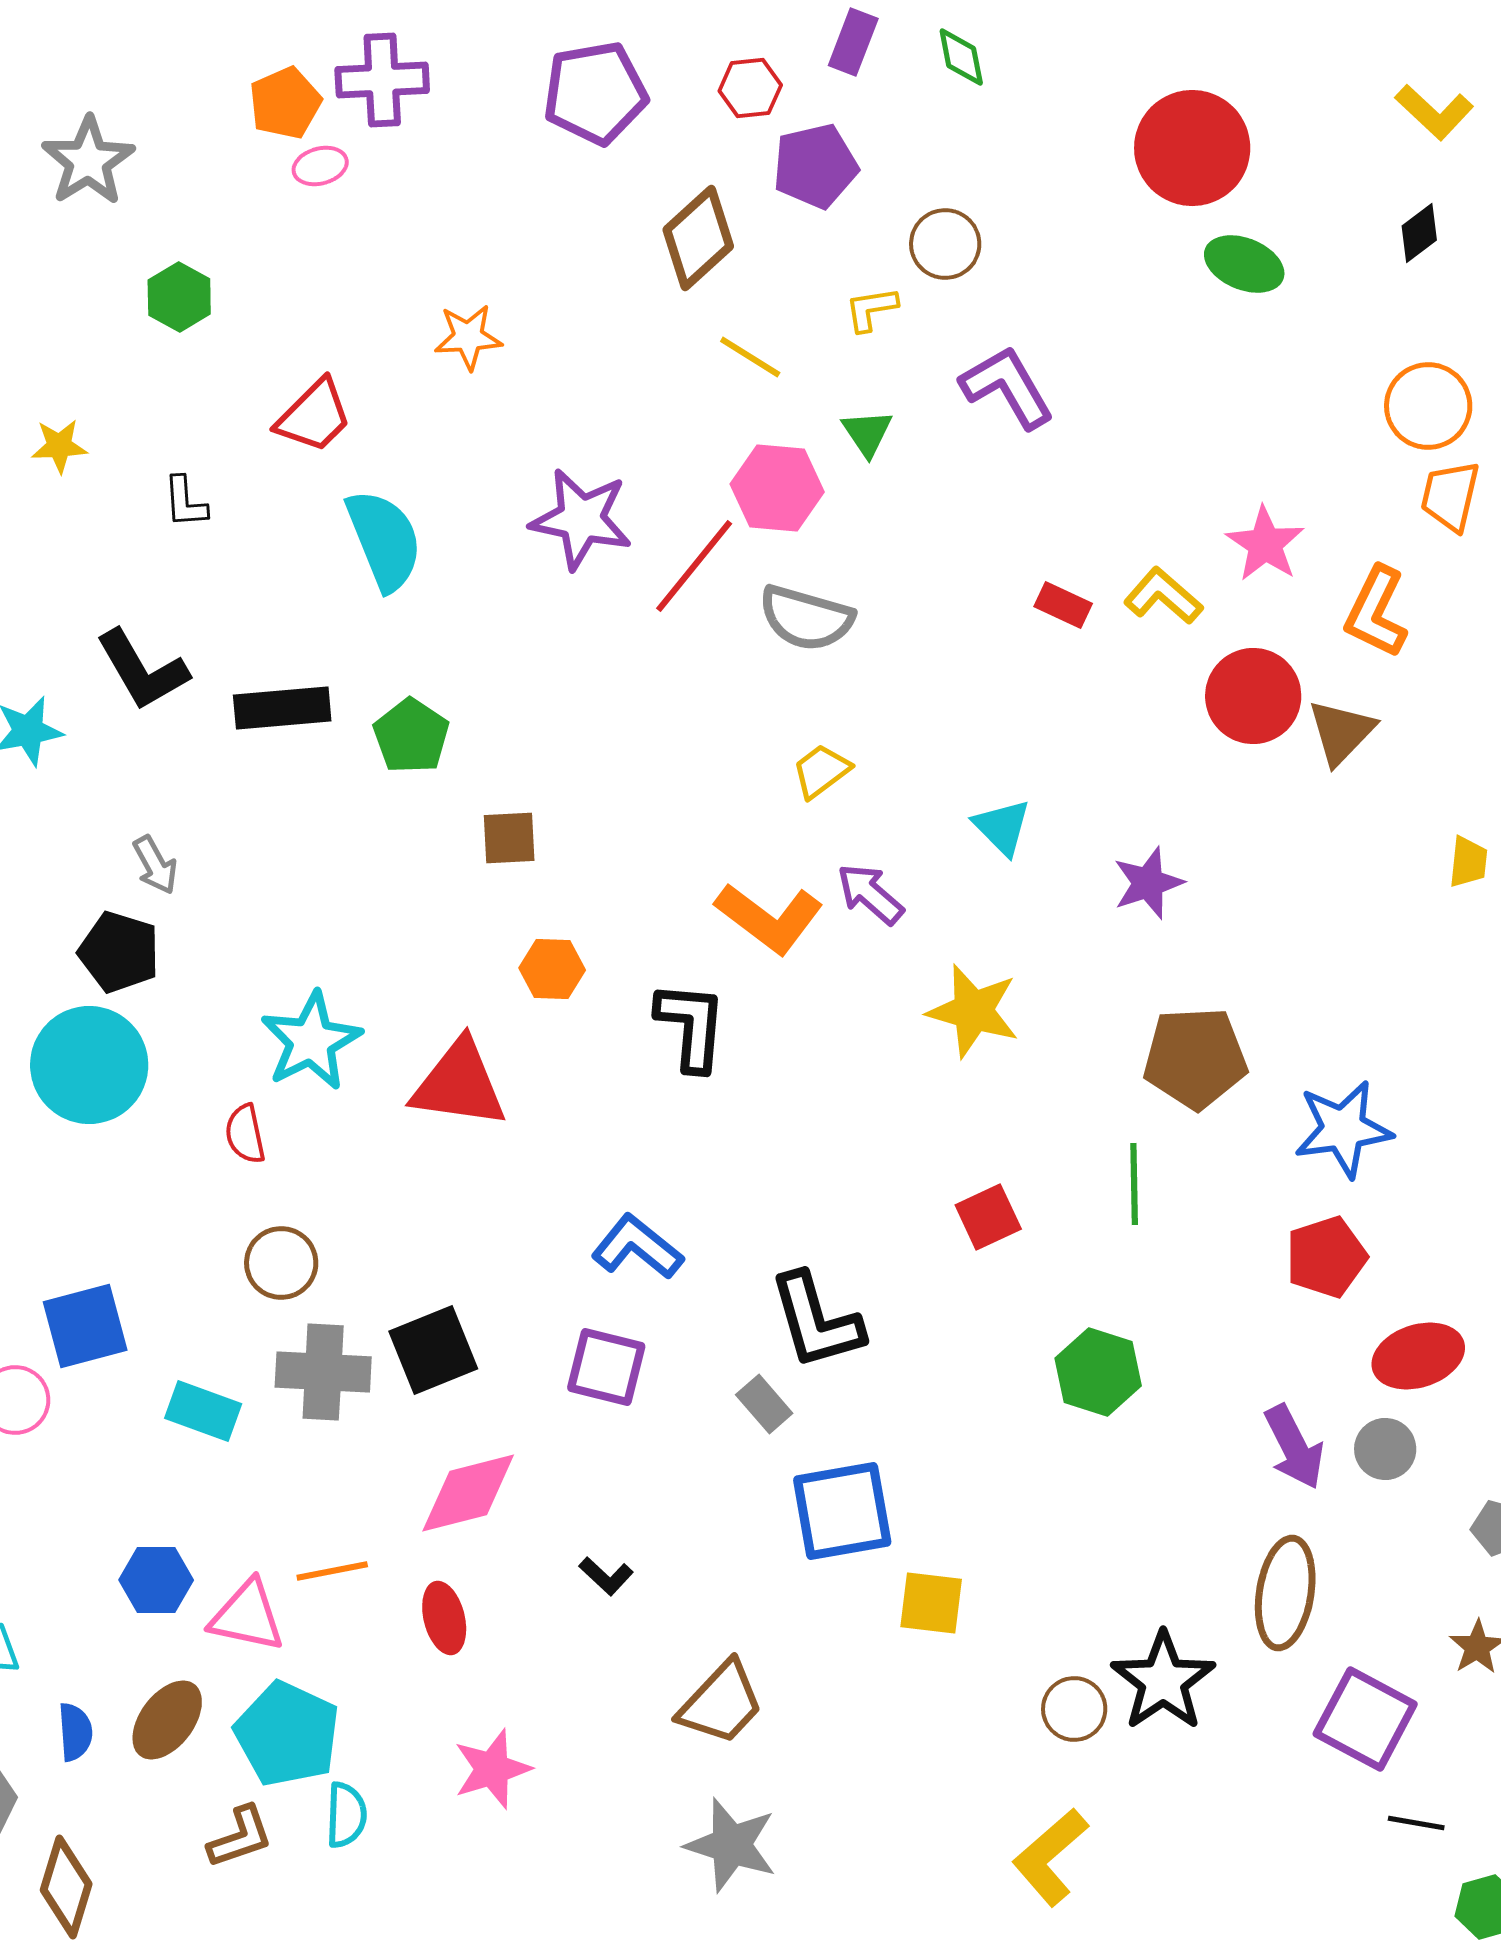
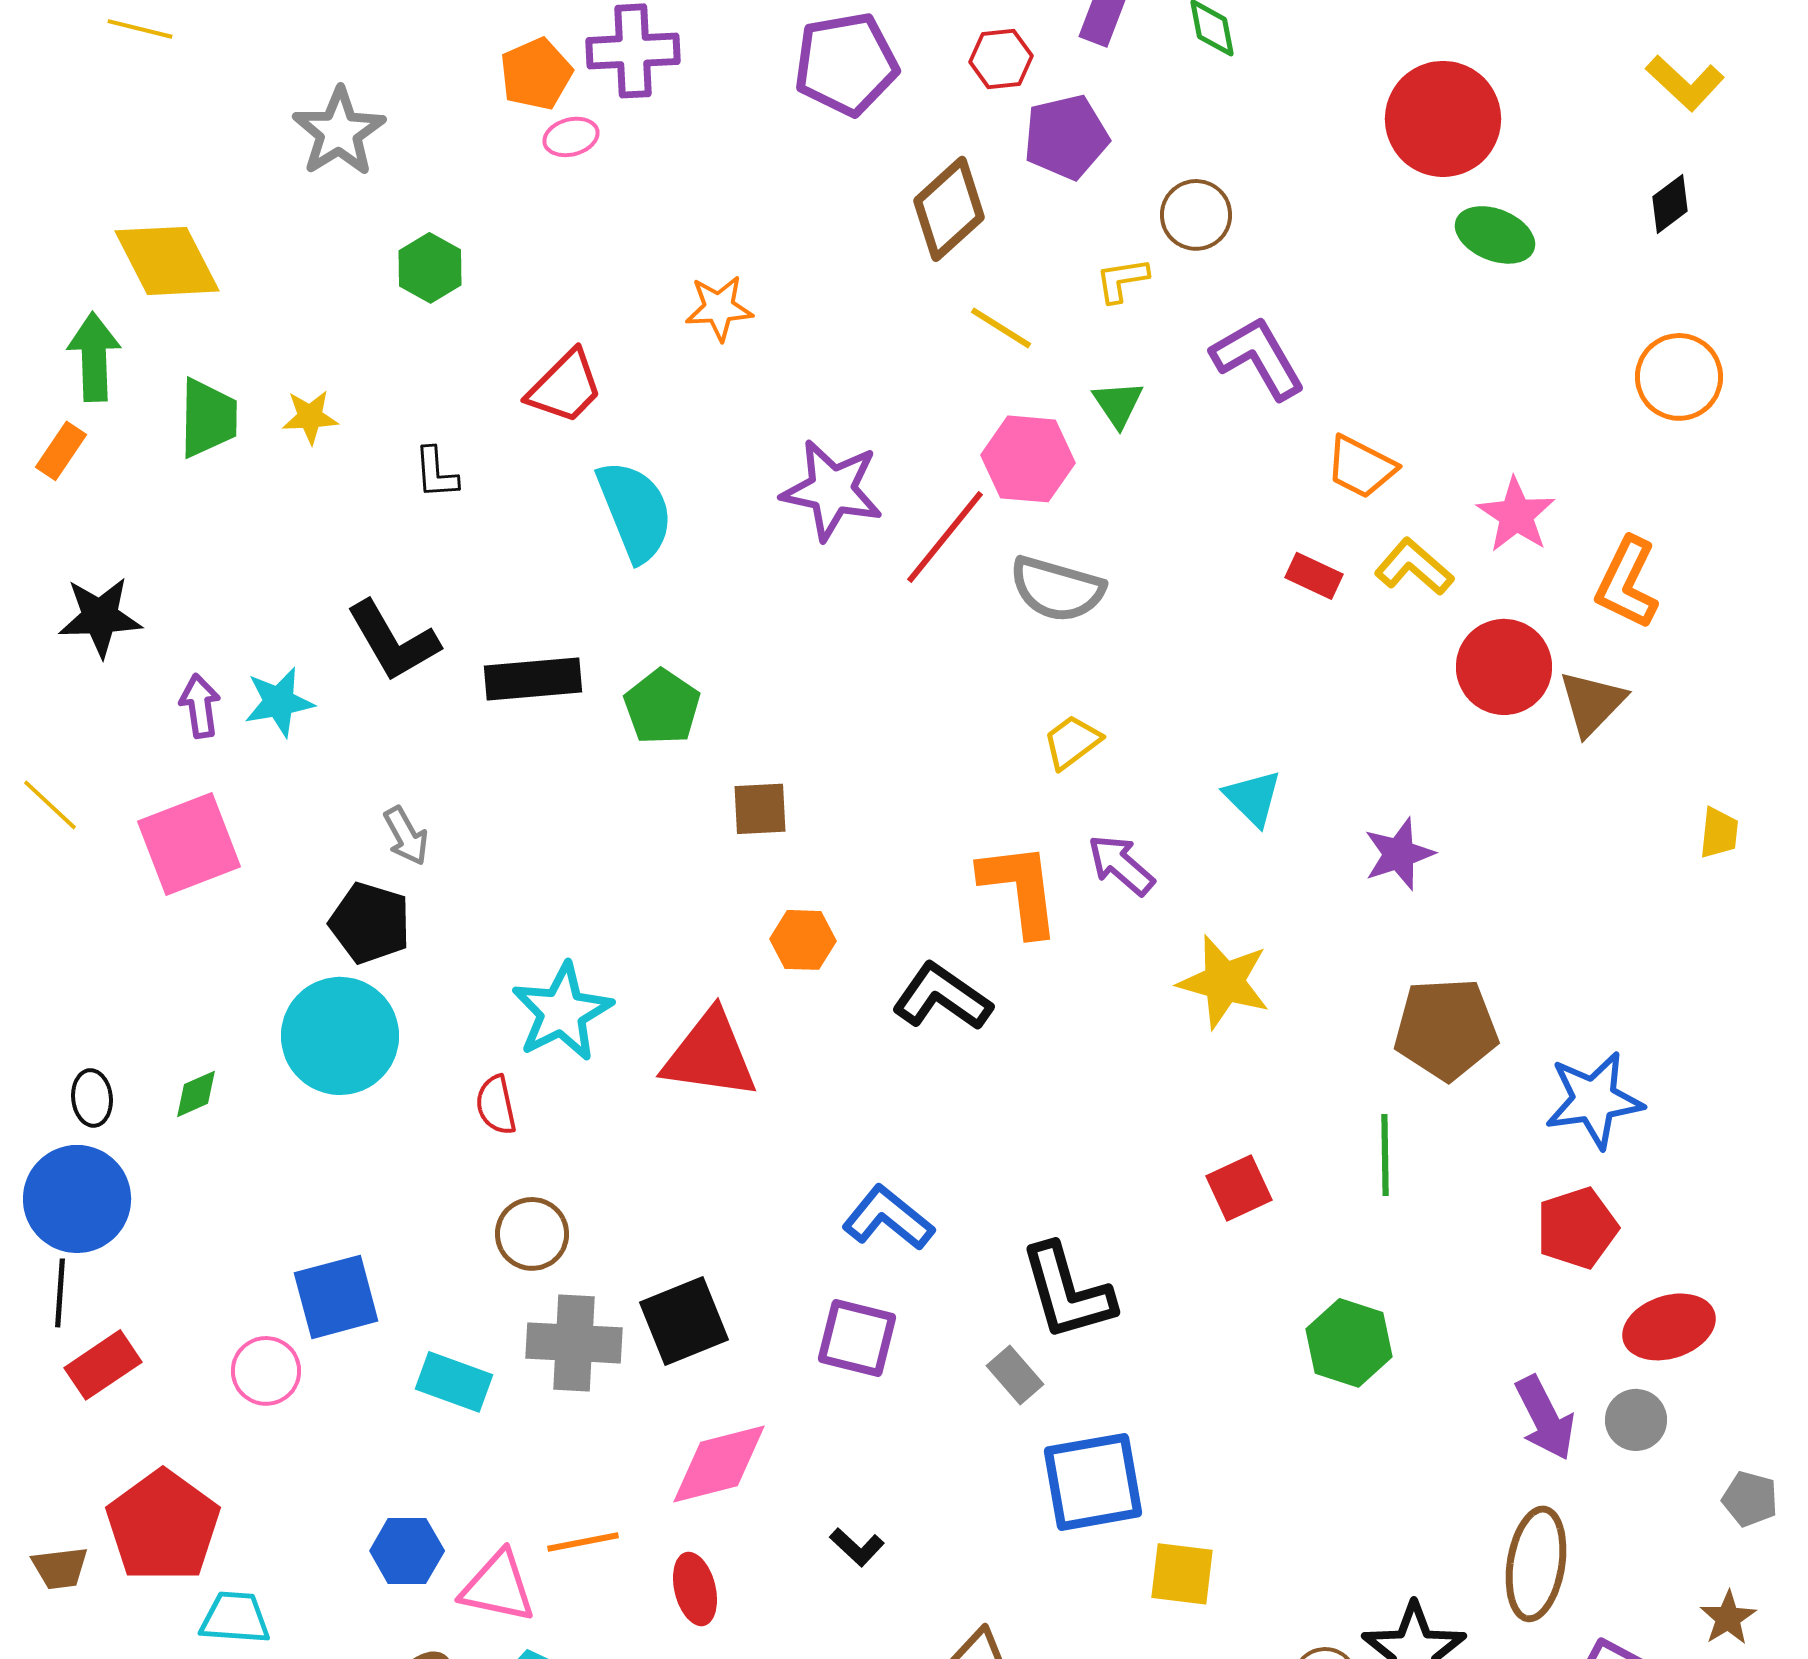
orange trapezoid: (1450, 496) -> (1361, 467), moved, turned -76
orange L-shape: (769, 918) -> (1020, 889), turned -134
black L-shape: (691, 1026) -> (942, 997), turned -60

